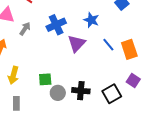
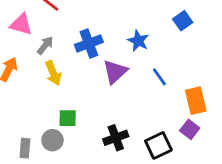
orange rectangle: (129, 49) -> (196, 101), moved
yellow arrow: (13, 75) -> (53, 73), moved, turned -42
black cross: (81, 91) -> (116, 138), turned -30
gray circle: (58, 93) -> (52, 140), moved

